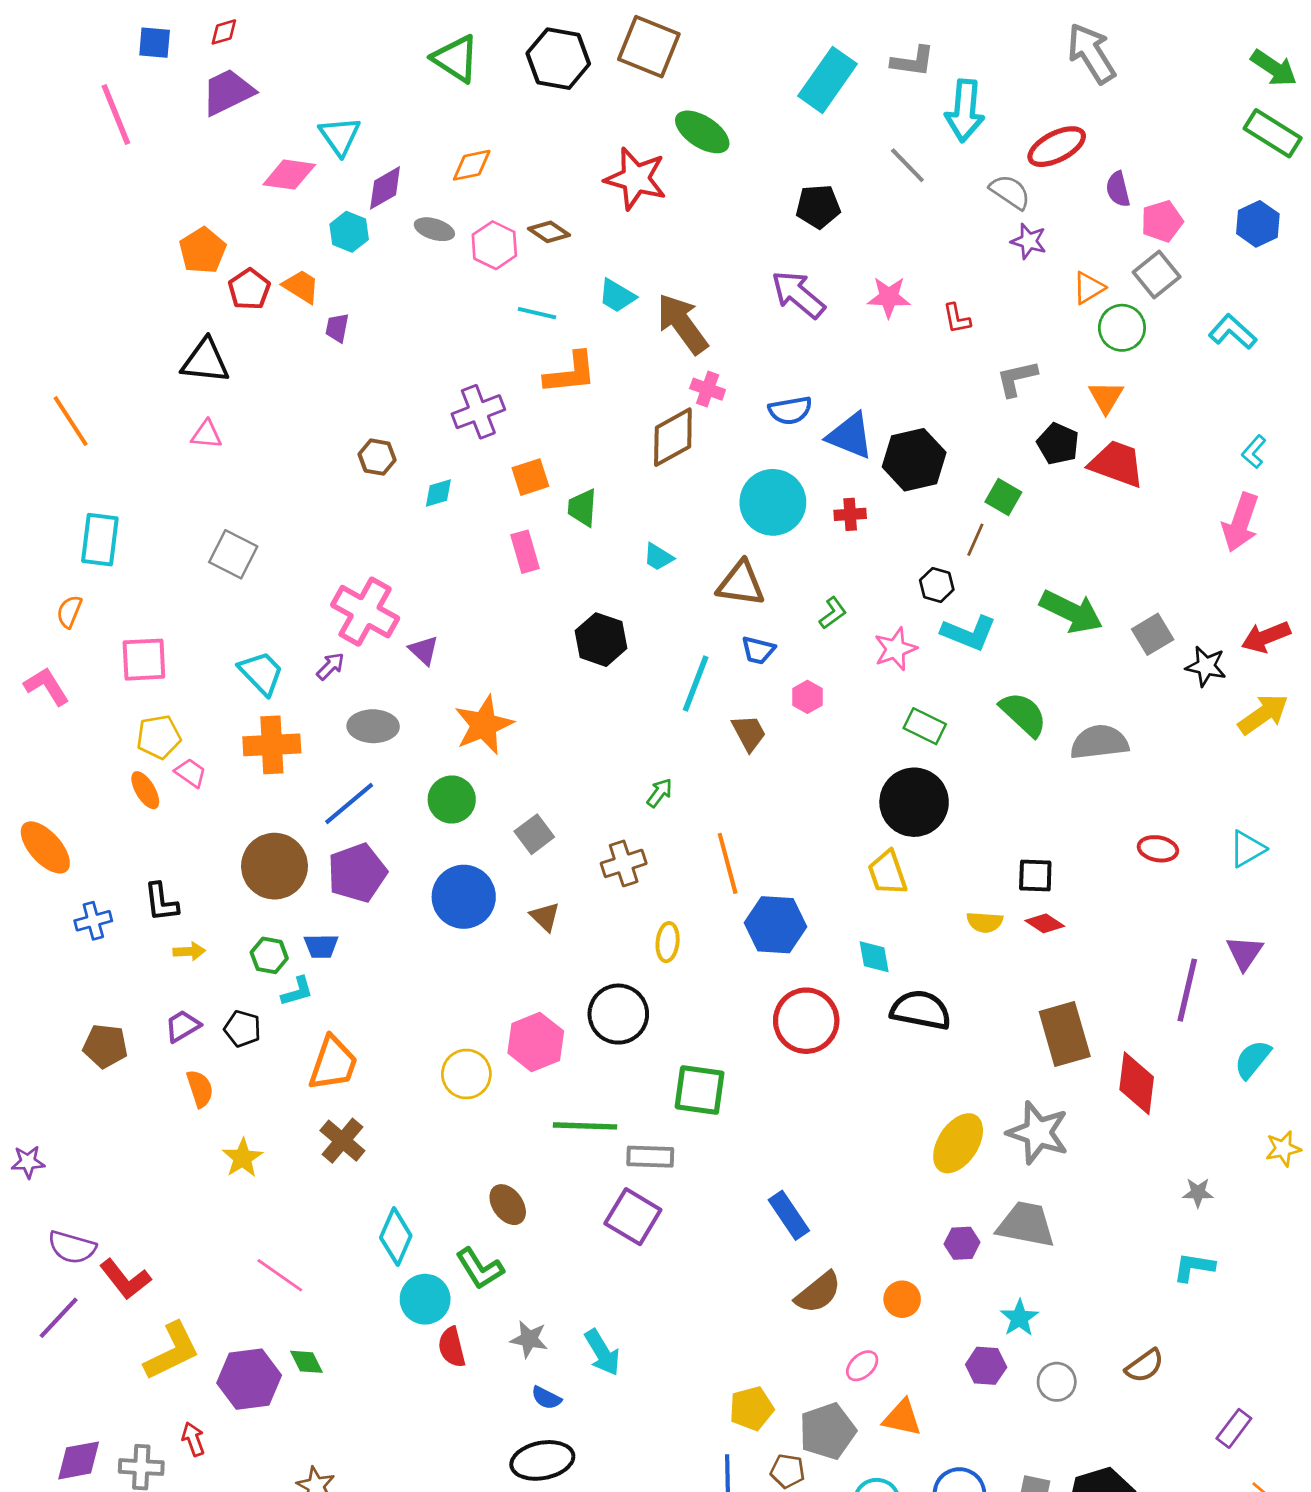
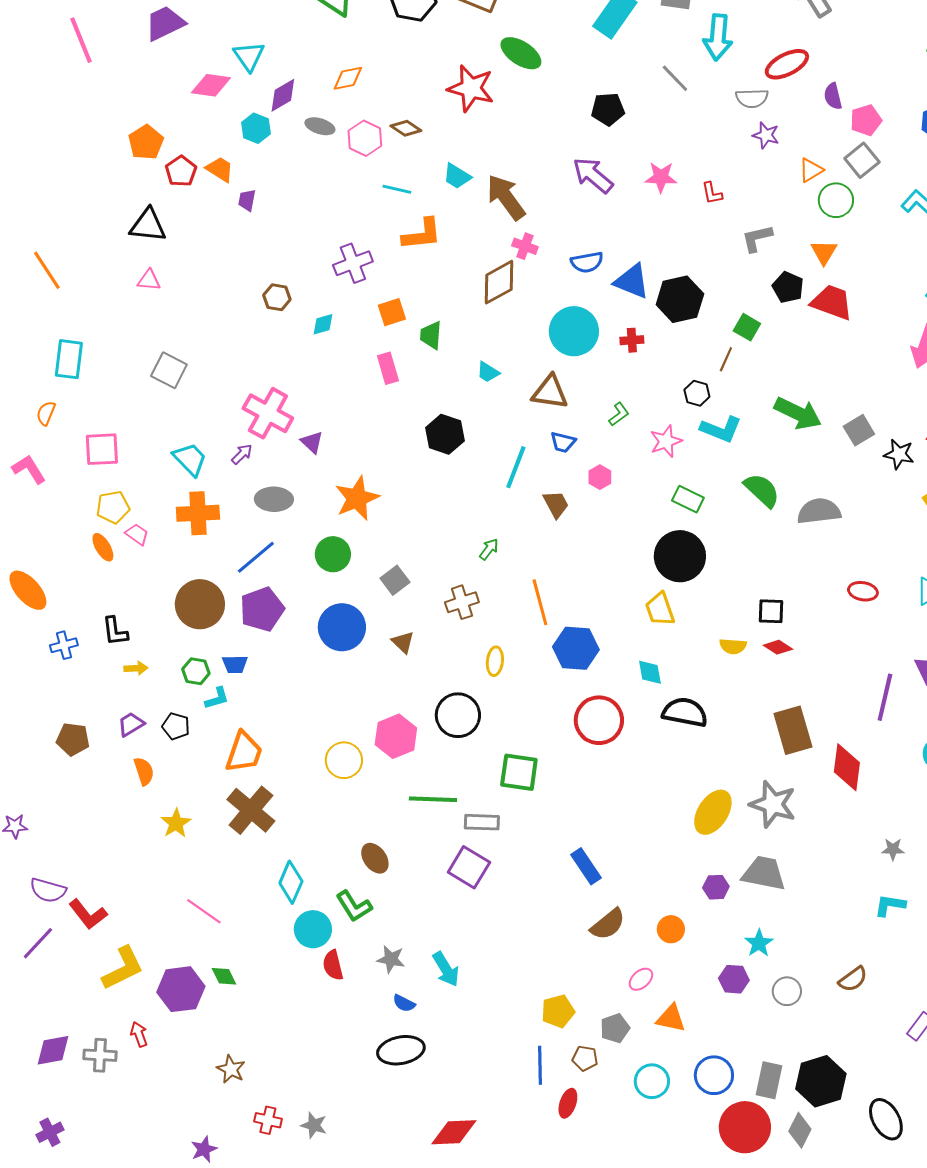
gray semicircle: (1010, 192) -> (752, 98), turned 144
brown cross: (342, 1141) -> (251, 810), size x1.4
gray pentagon: (827, 1431) -> (615, 1028), size x0.7

